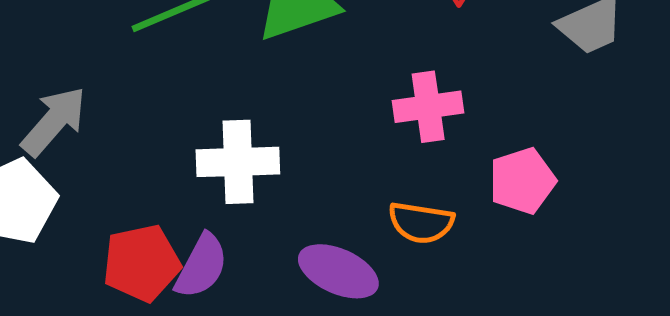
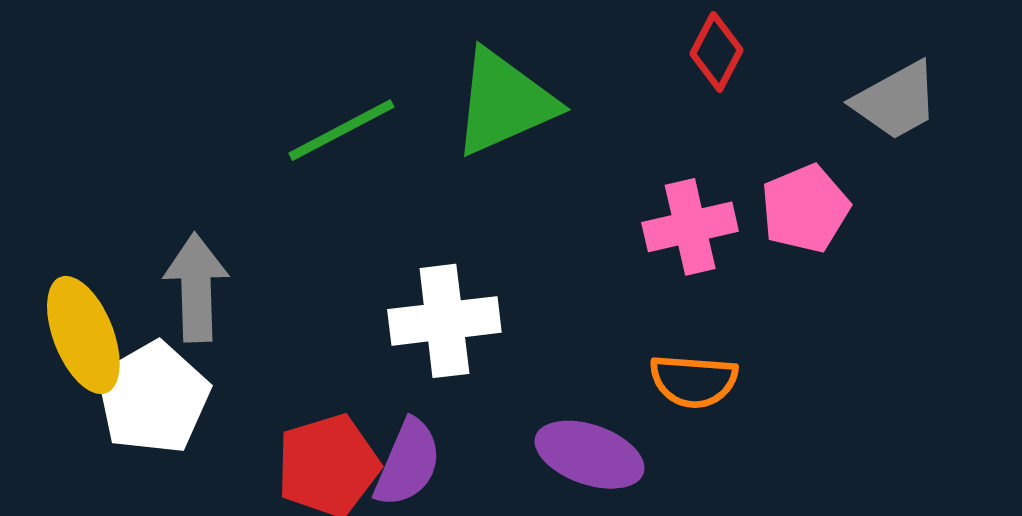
gray arrow: (54, 121) -> (196, 288), turned -38
pink pentagon: (522, 181) -> (805, 209), moved

